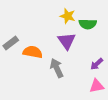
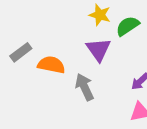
green semicircle: (88, 24) -> (128, 26), turned 144

